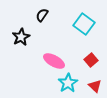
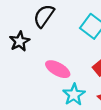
black semicircle: (42, 15) -> (44, 16), size x1.5

